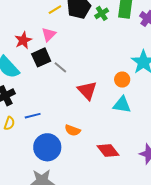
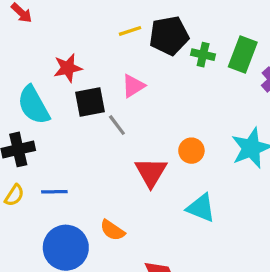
green cross: (102, 13) -> (203, 55), turned 32
pink triangle: (49, 34) -> (133, 86), moved
orange circle: (122, 80) -> (191, 151), moved

